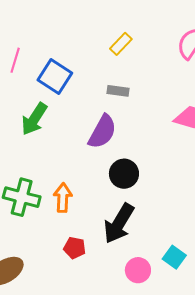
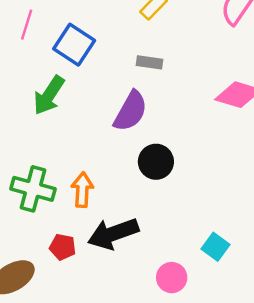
black arrow: (119, 223) -> (113, 234), moved, turned 39
red pentagon: (75, 248) -> (63, 247), moved
cyan square: (174, 257) -> (215, 247), moved

